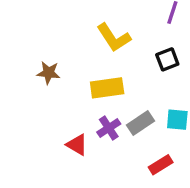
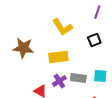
brown star: (49, 73) -> (23, 48), size x1.5
gray rectangle: (141, 123) -> (78, 78), turned 42

